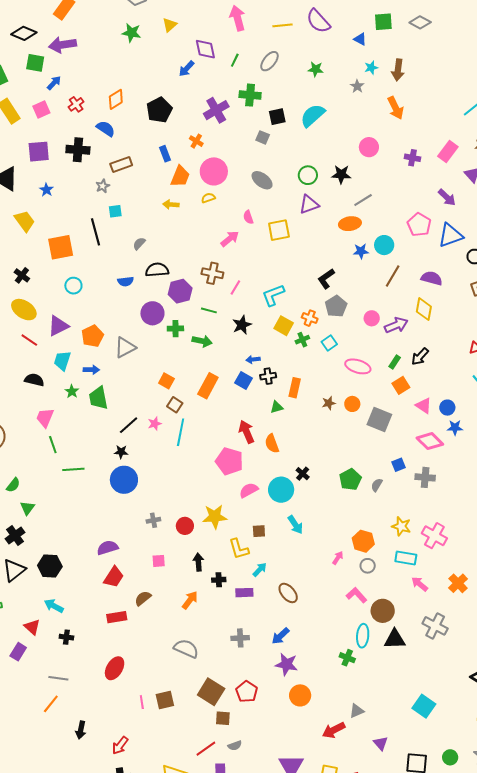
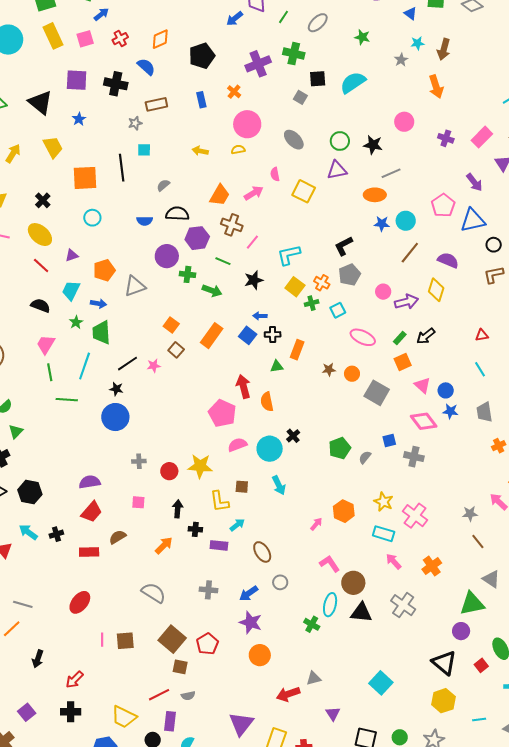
orange trapezoid: (180, 176) -> (220, 195), moved
yellow square: (279, 230) -> (304, 191), turned 30
purple triangle: (58, 326) -> (72, 255), size x0.6
cyan line: (181, 432) -> (85, 366), moved
gray circle: (368, 566) -> (280, 582), moved
black cross: (66, 637) -> (56, 534), moved, turned -32

